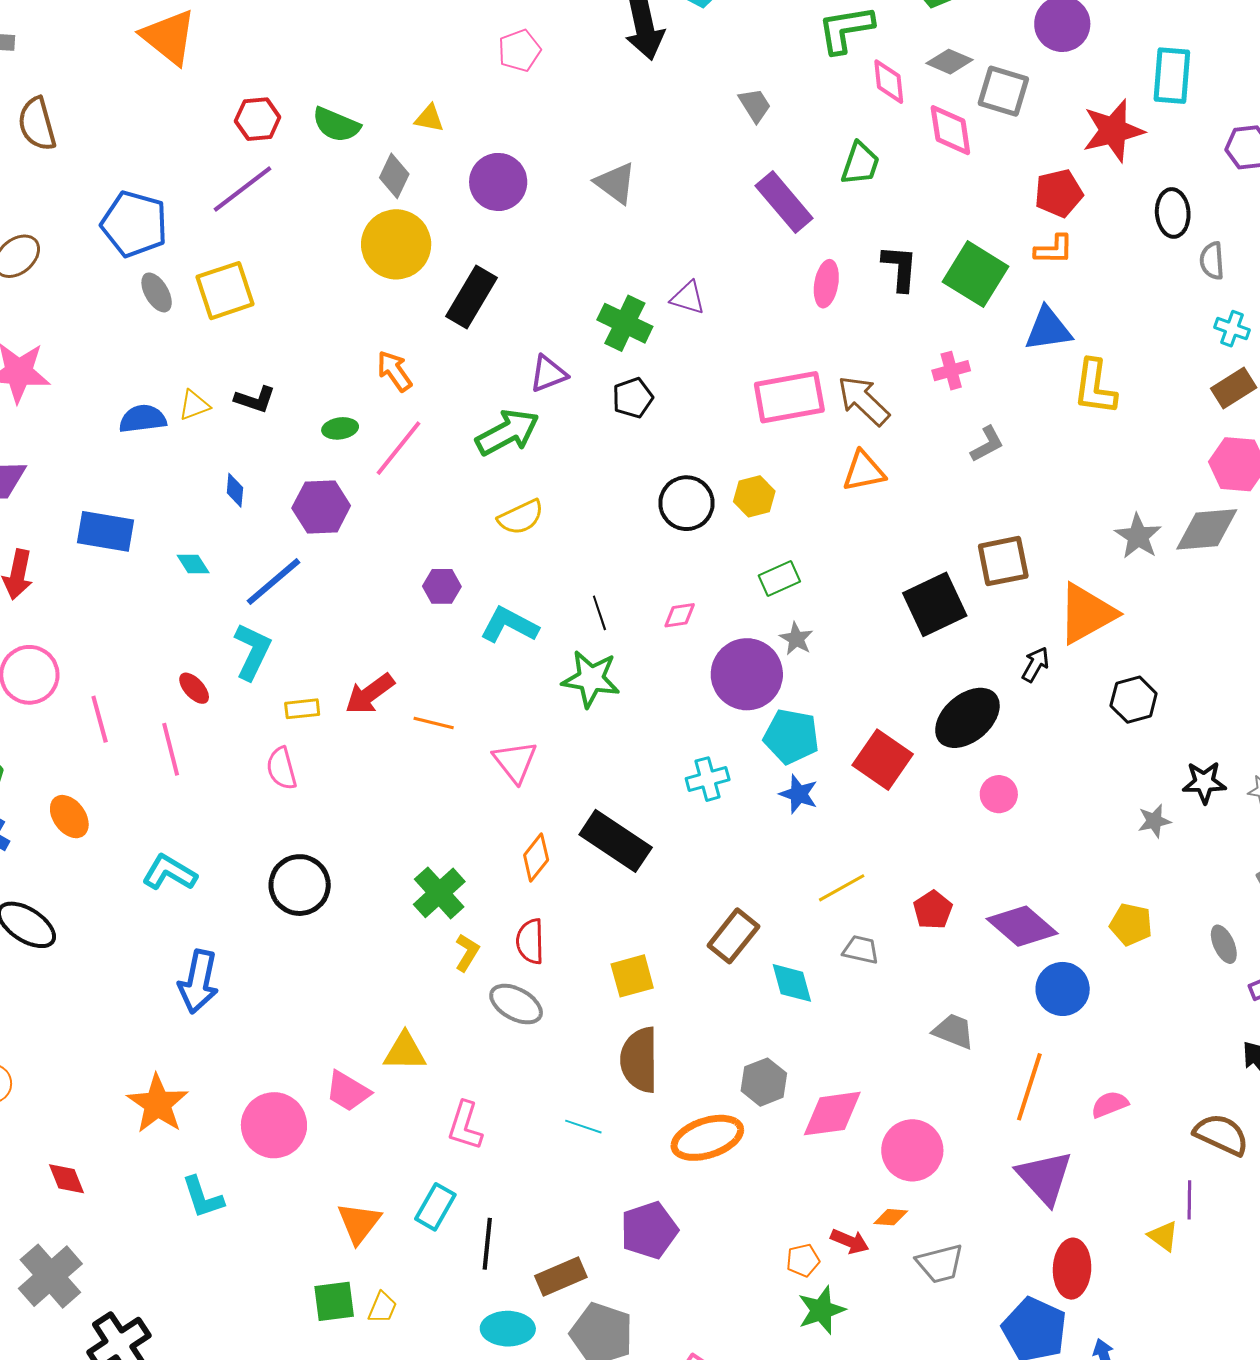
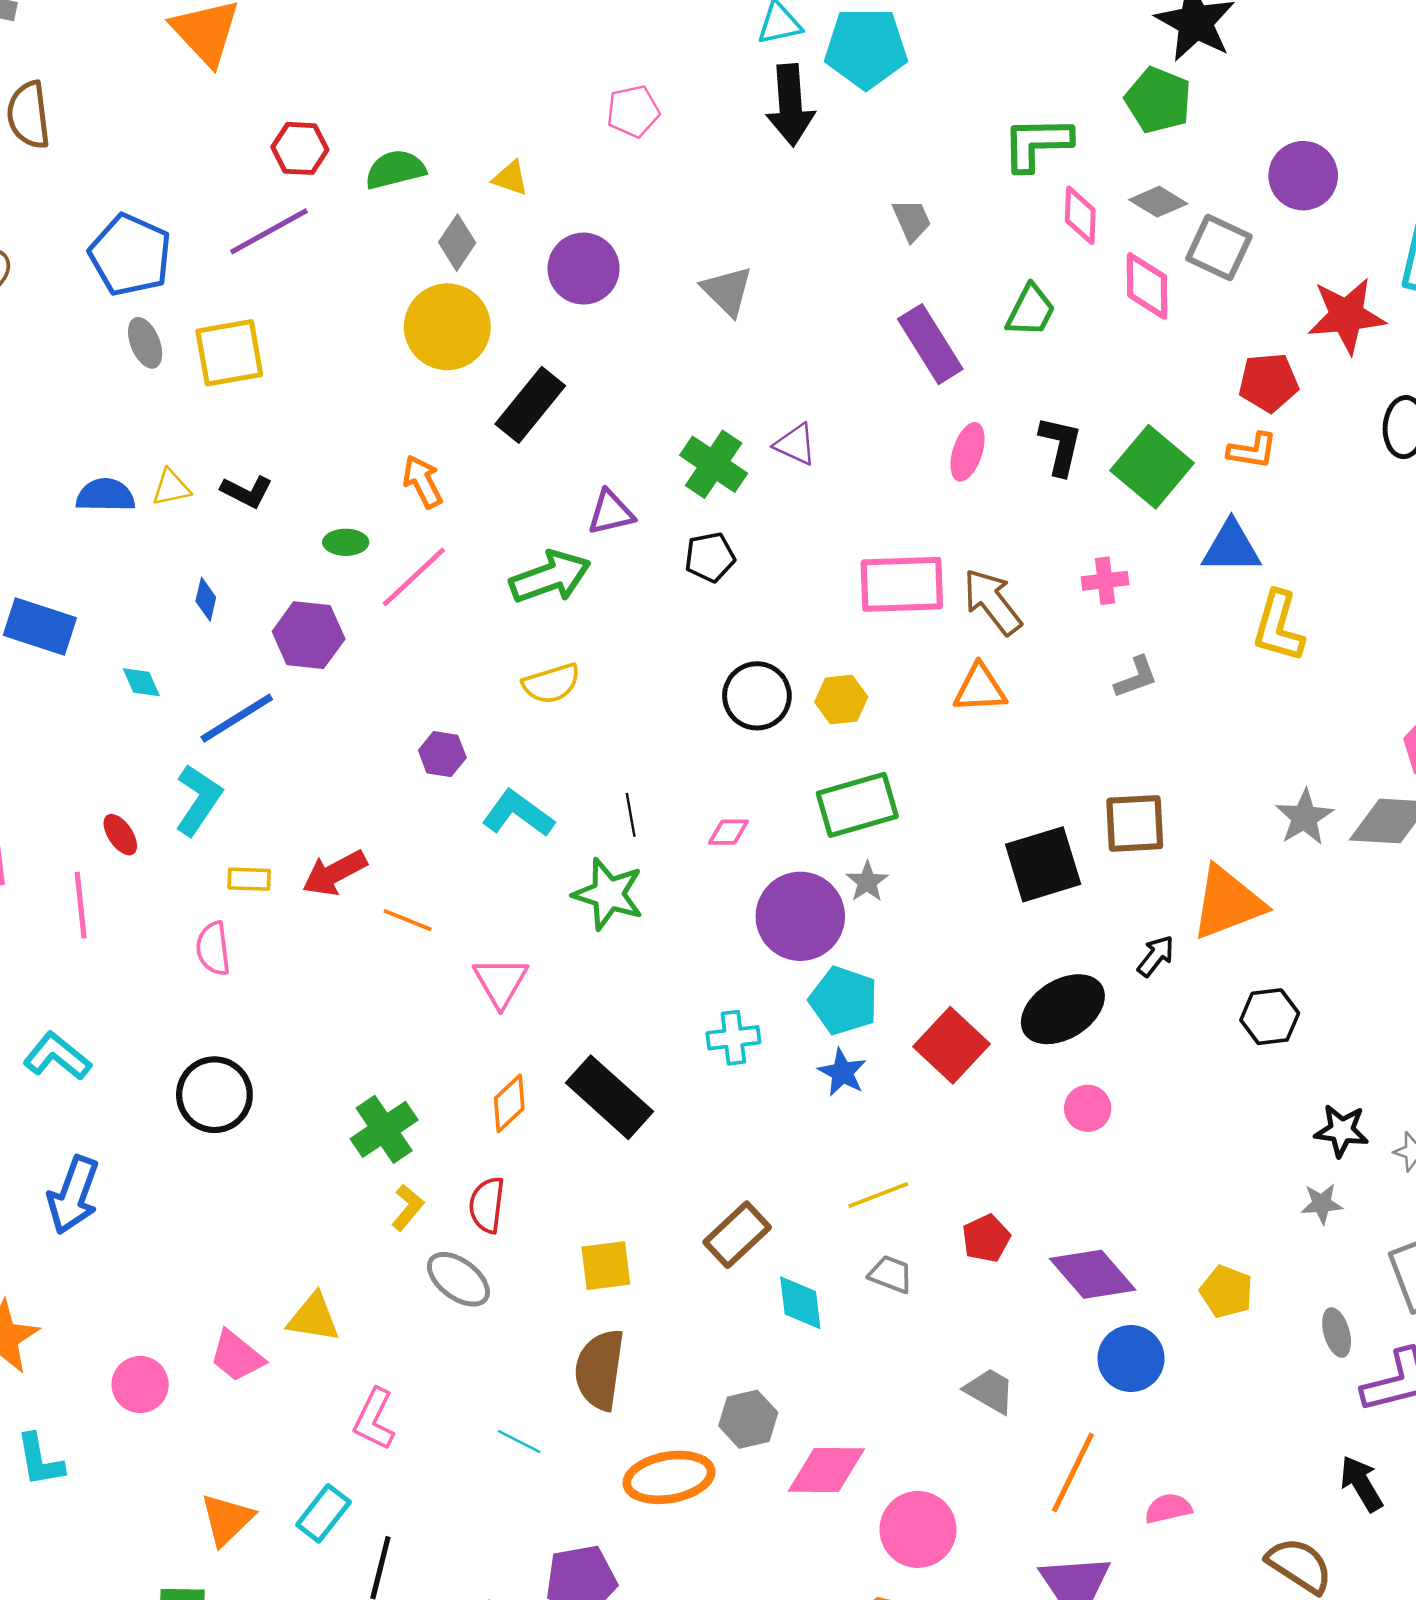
green semicircle: (336, 125) -> (395, 169), turned 135
green rectangle: (779, 579) -> (857, 805), size x1.6
gray star: (1154, 821) -> (1322, 1204), moved
pink circle: (274, 1125) -> (140, 1385), size x0.7

